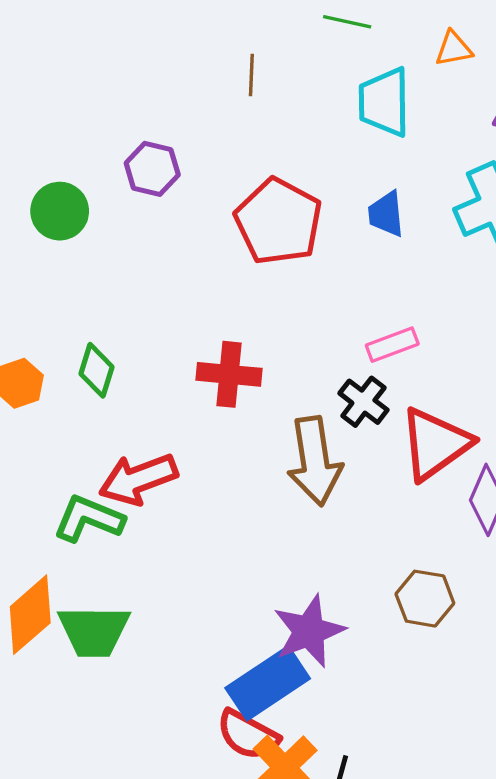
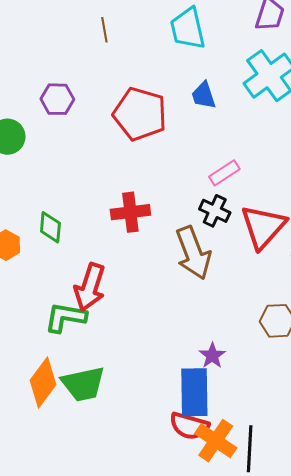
red arrow: (138, 479) -> (90, 287), turned -39
purple star: (309, 631) -> (212, 356), size x0.6
blue rectangle: (268, 683) -> (194, 392), turned -45

